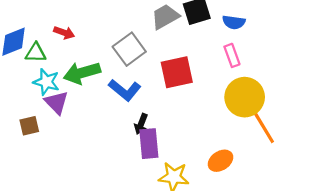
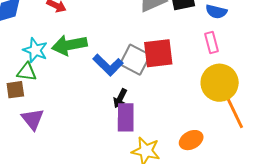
gray square: (129, 49) -> (135, 60), moved, turned -32
green triangle: (36, 53) -> (27, 72), moved
purple triangle: (56, 102) -> (33, 119), moved

